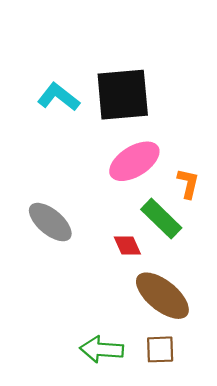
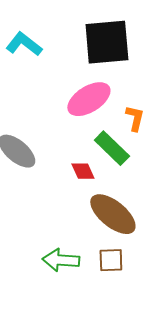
black square: (123, 95) -> (107, 42), moved

